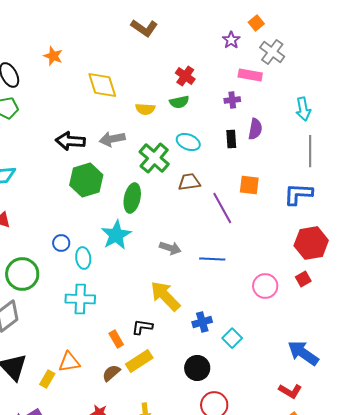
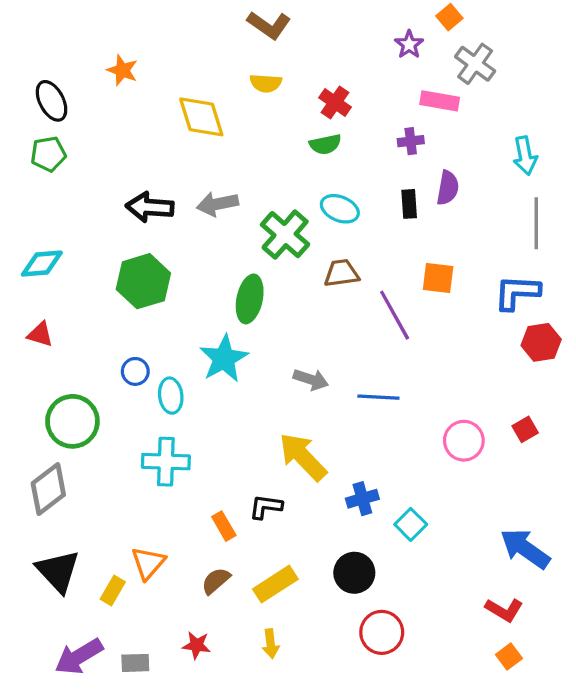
yellow semicircle: (145, 109) -> (266, 83), moved
green hexagon: (86, 180) -> (143, 281), moved
red hexagon: (311, 243) -> (541, 342), moved, size x0.7
yellow rectangle: (139, 361) -> (275, 584), moved
orange triangle: (69, 362) -> (148, 563), turned -40

